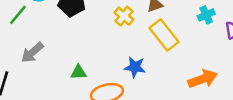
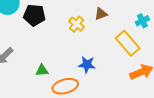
yellow rectangle: (164, 35) -> (128, 43), moved

